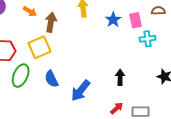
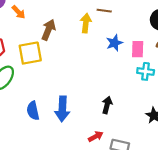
orange arrow: (30, 11) -> (19, 12), moved
blue semicircle: (51, 79) -> (33, 111), moved
blue arrow: (81, 91) -> (62, 109), turned -50

